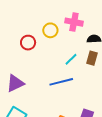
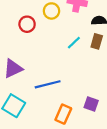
blue line: (61, 82) -> (48, 84), moved

